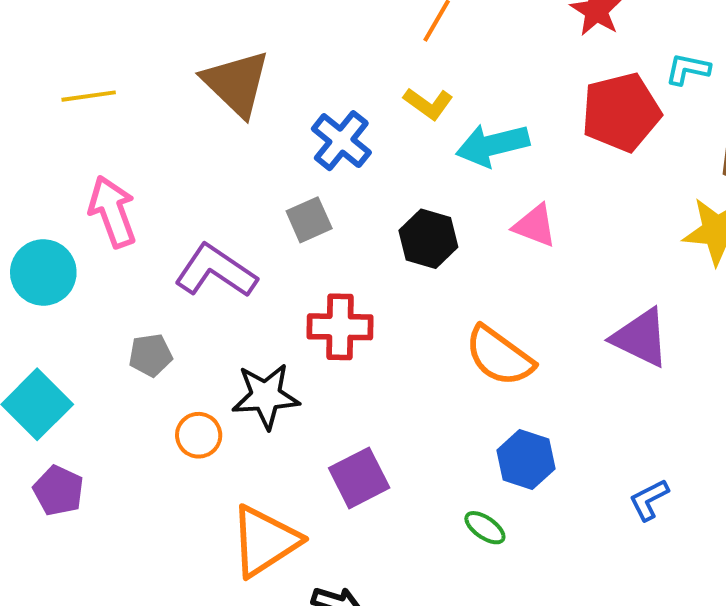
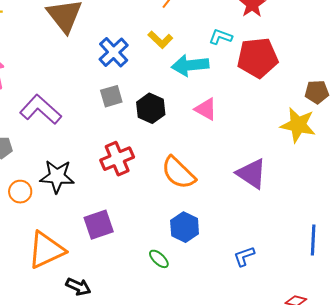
cyan L-shape: (688, 69) -> (221, 37), moved
gray square: (309, 220) -> (111, 96), moved
red cross: (340, 327) -> (117, 159), moved, turned -32

